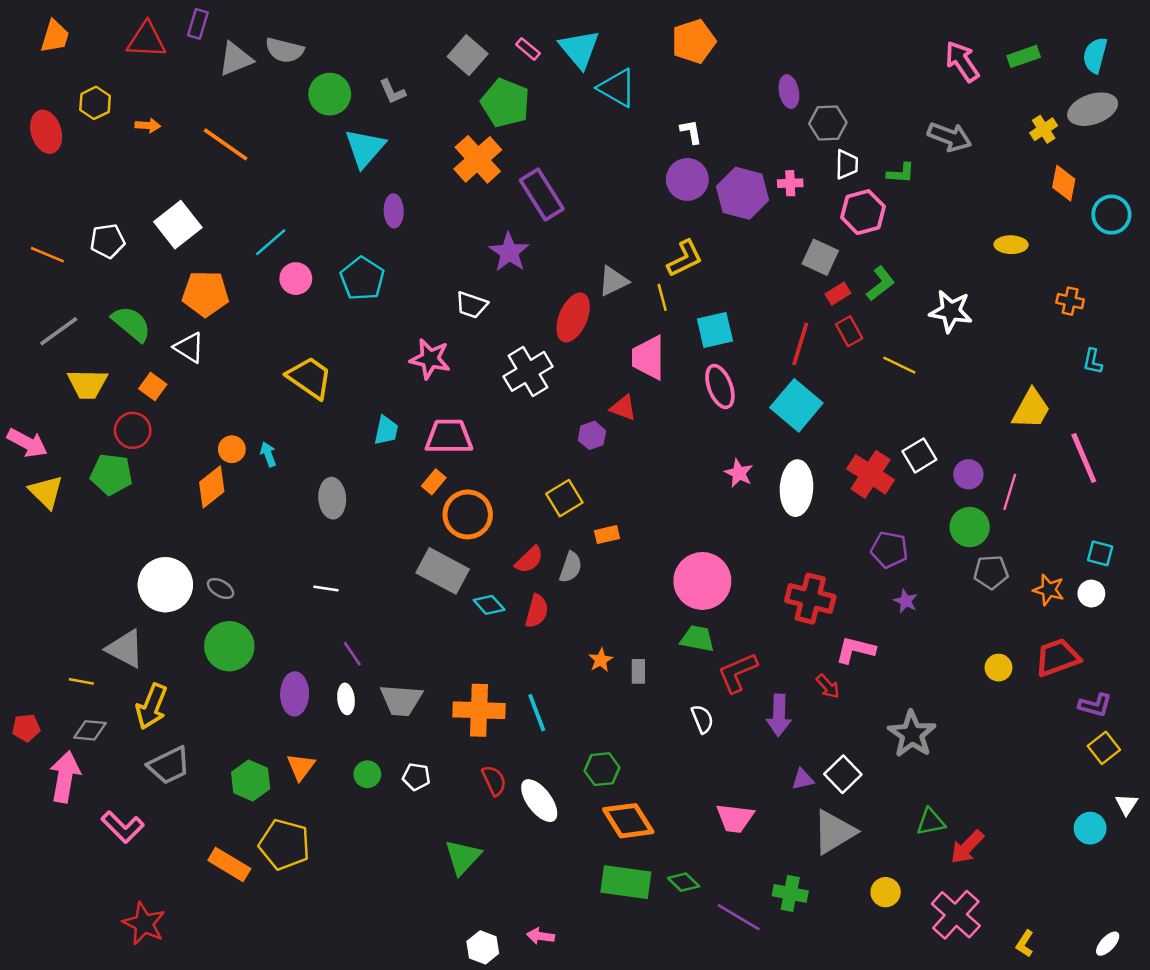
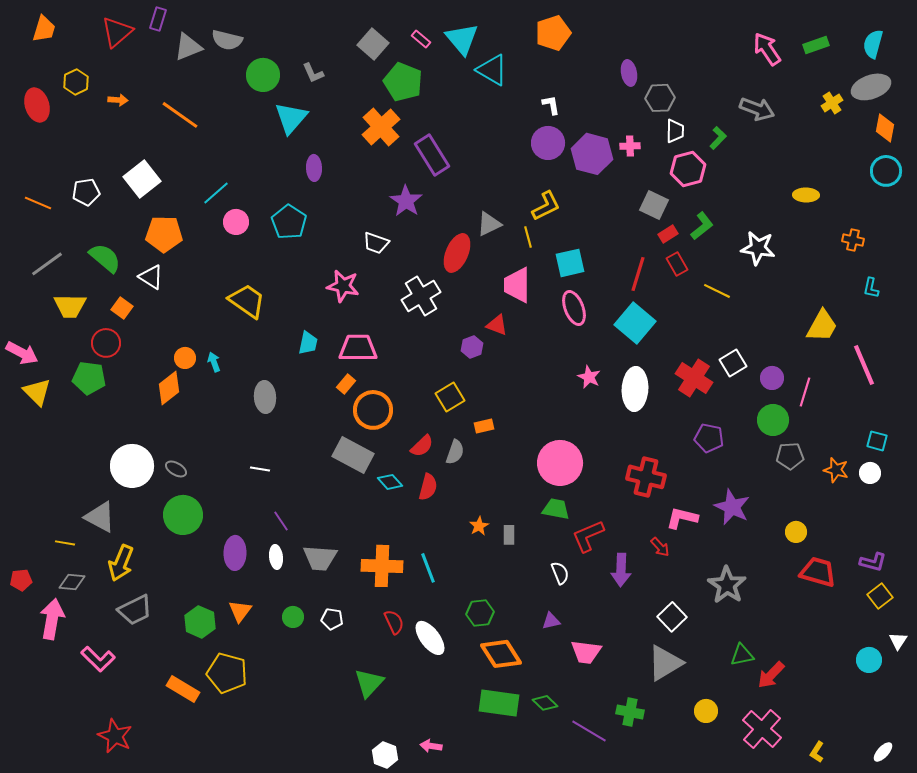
red triangle: (146, 40) -> (117, 32), turned -44
green L-shape: (901, 173) -> (718, 138), turned -50
orange diamond: (1064, 183) -> (885, 128), moved
purple star: (906, 601) -> (732, 507), moved, size x1.8
red trapezoid: (1057, 658) -> (818, 572), moved, turned 36
purple triangle: (803, 779) -> (551, 621), moved

